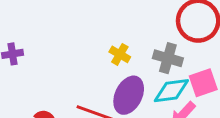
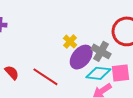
purple ellipse: (129, 95) -> (81, 57), moved

